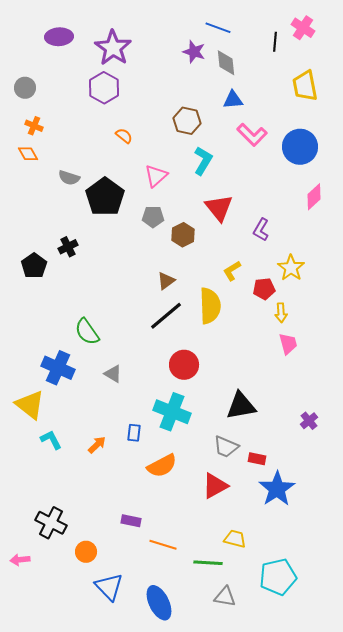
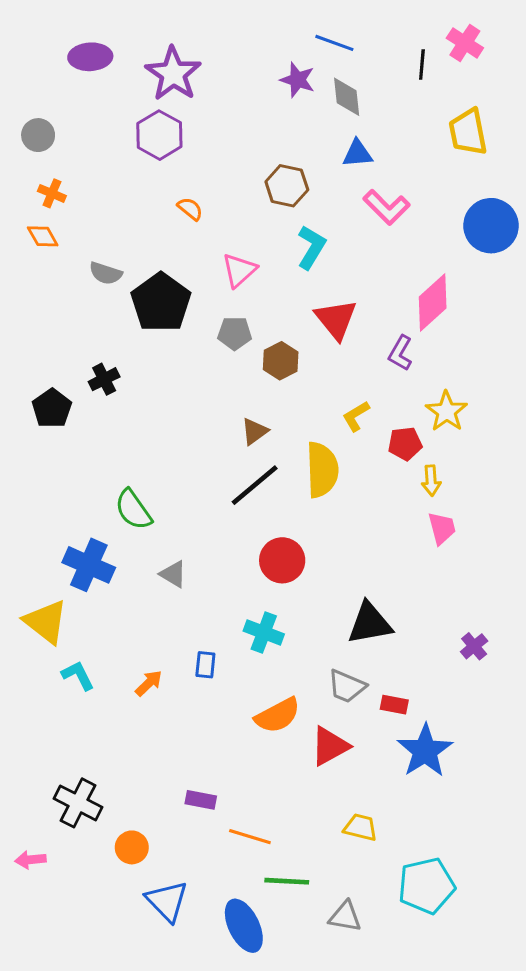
blue circle: (300, 147) -> (491, 226), moved
pink diamond: (314, 197) -> (433, 302), moved, size x1.4
cyan cross: (172, 412) -> (264, 632), size x0.7
orange semicircle: (162, 466) -> (278, 715), moved
green line: (208, 563) -> (287, 881), moved

